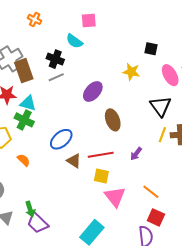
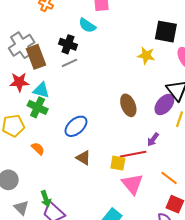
black square: (151, 49) -> (166, 32), size x1.6
purple ellipse: (93, 91) -> (164, 104), moved
red line: (101, 155) -> (133, 154), moved
brown triangle: (74, 161) -> (83, 158), moved

